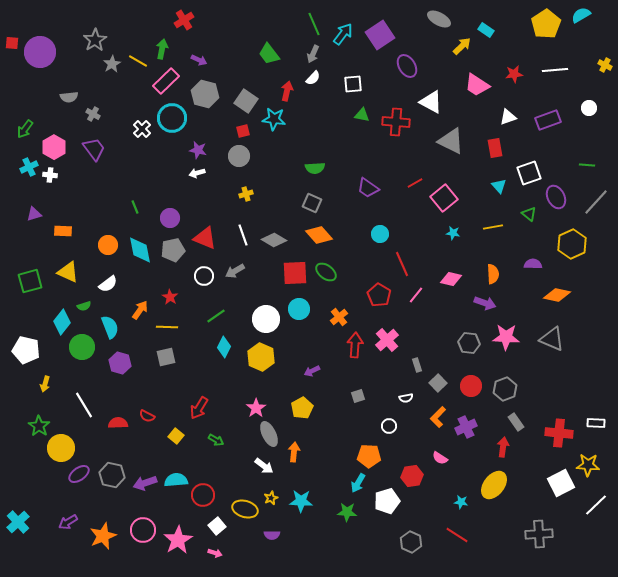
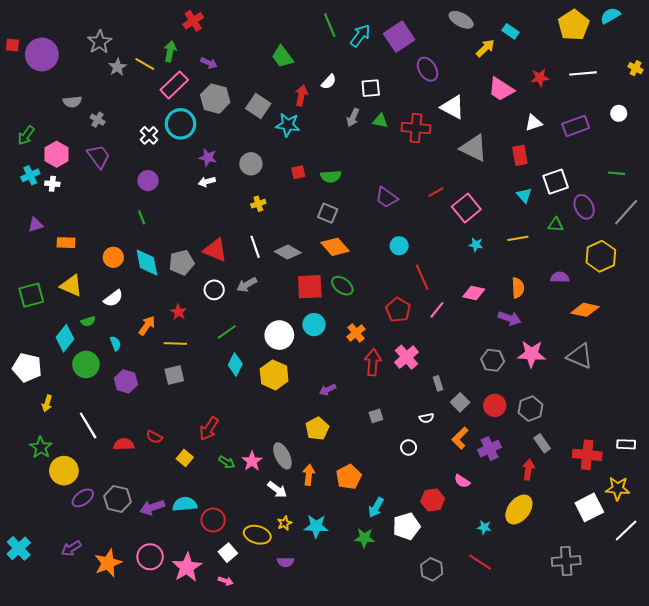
gray arrow: (313, 54) -> (353, 118), moved
red square: (243, 131) -> (298, 172), moved
green triangle: (529, 214) -> (556, 225), turned -35
purple circle: (170, 218) -> (148, 181), moved
cyan semicircle: (110, 327) -> (115, 343), size x0.6
pink star: (256, 408) -> (252, 461), moved
orange pentagon: (369, 456) -> (349, 477), moved, turned -30

